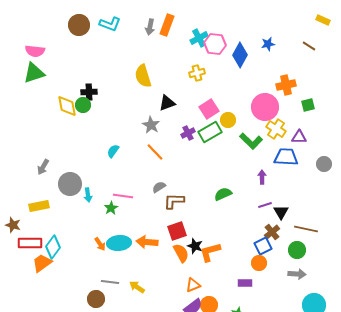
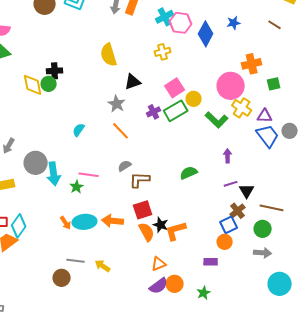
blue trapezoid: (286, 157) -> (268, 136), moved, turned 50
gray circle: (324, 164) -> (290, 131), moved
cyan arrow: (88, 195) -> (54, 174), size x1.6

